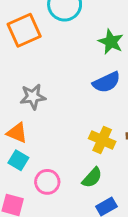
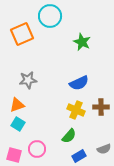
blue semicircle: (106, 82) -> (79, 83), moved
orange triangle: (17, 133) -> (17, 105), turned -42
pink circle: (47, 182) -> (37, 149), moved

